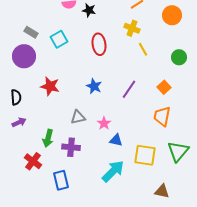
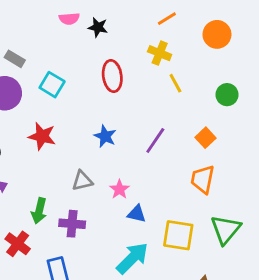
cyan square: (59, 39) -> (52, 85), moved, turned -30

